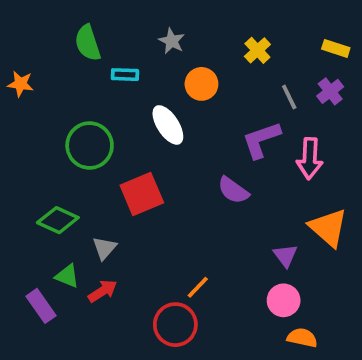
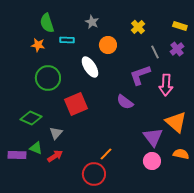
orange star: (21, 84) -> (38, 45), moved
purple triangle: (285, 256) -> (153, 137), size x1.5
purple rectangle: (41, 306) -> (17, 155), moved, turned -54
orange semicircle: (302, 338) -> (181, 154), moved

